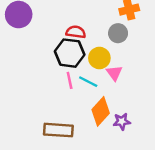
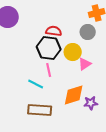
pink triangle: (114, 73) -> (85, 64), turned 32
cyan line: (88, 82) -> (36, 84), moved
orange diamond: (101, 111) -> (74, 95), turned 30

